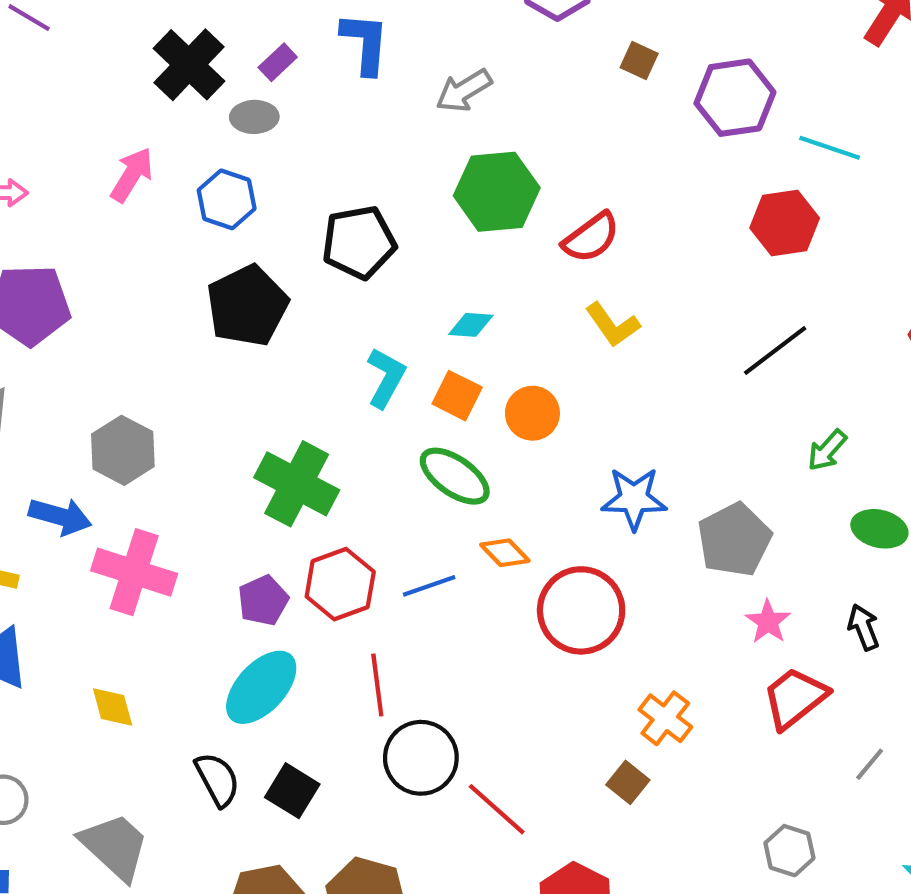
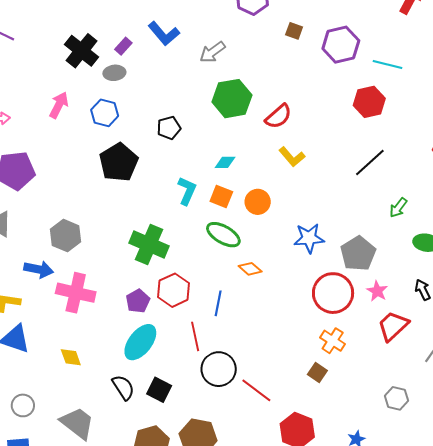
blue L-shape: (365, 43) -> (164, 34), turned 140
black pentagon: (359, 242) -> (169, 128), size x0.7
blue line: (429, 586) -> (218, 303), moved, turned -55
red circle: (581, 610) -> (333, 293), moved

